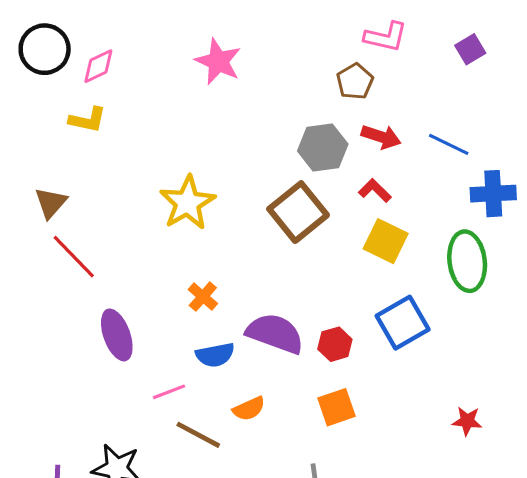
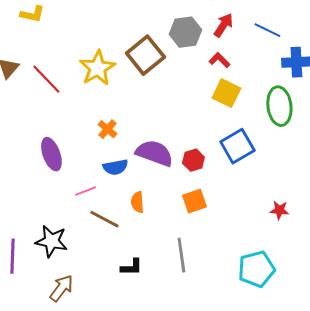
red arrow: (381, 137) -> (223, 25), turned -75
brown square: (298, 212) -> (145, 55), moved
red line: (74, 257) -> (46, 79), moved
orange semicircle: (249, 409) -> (137, 202), turned 110

